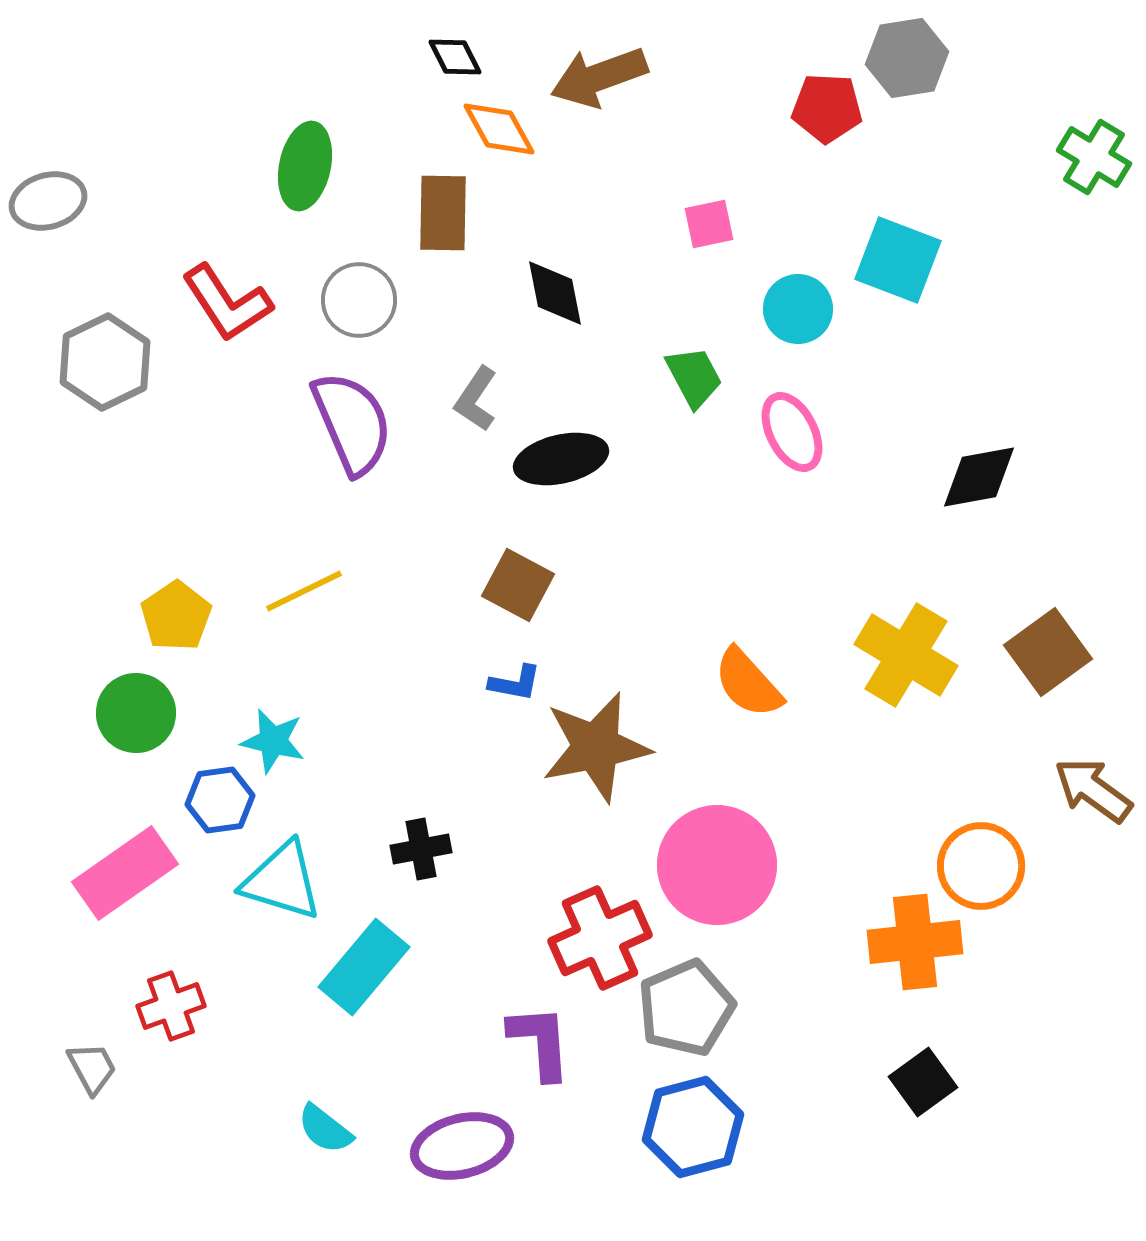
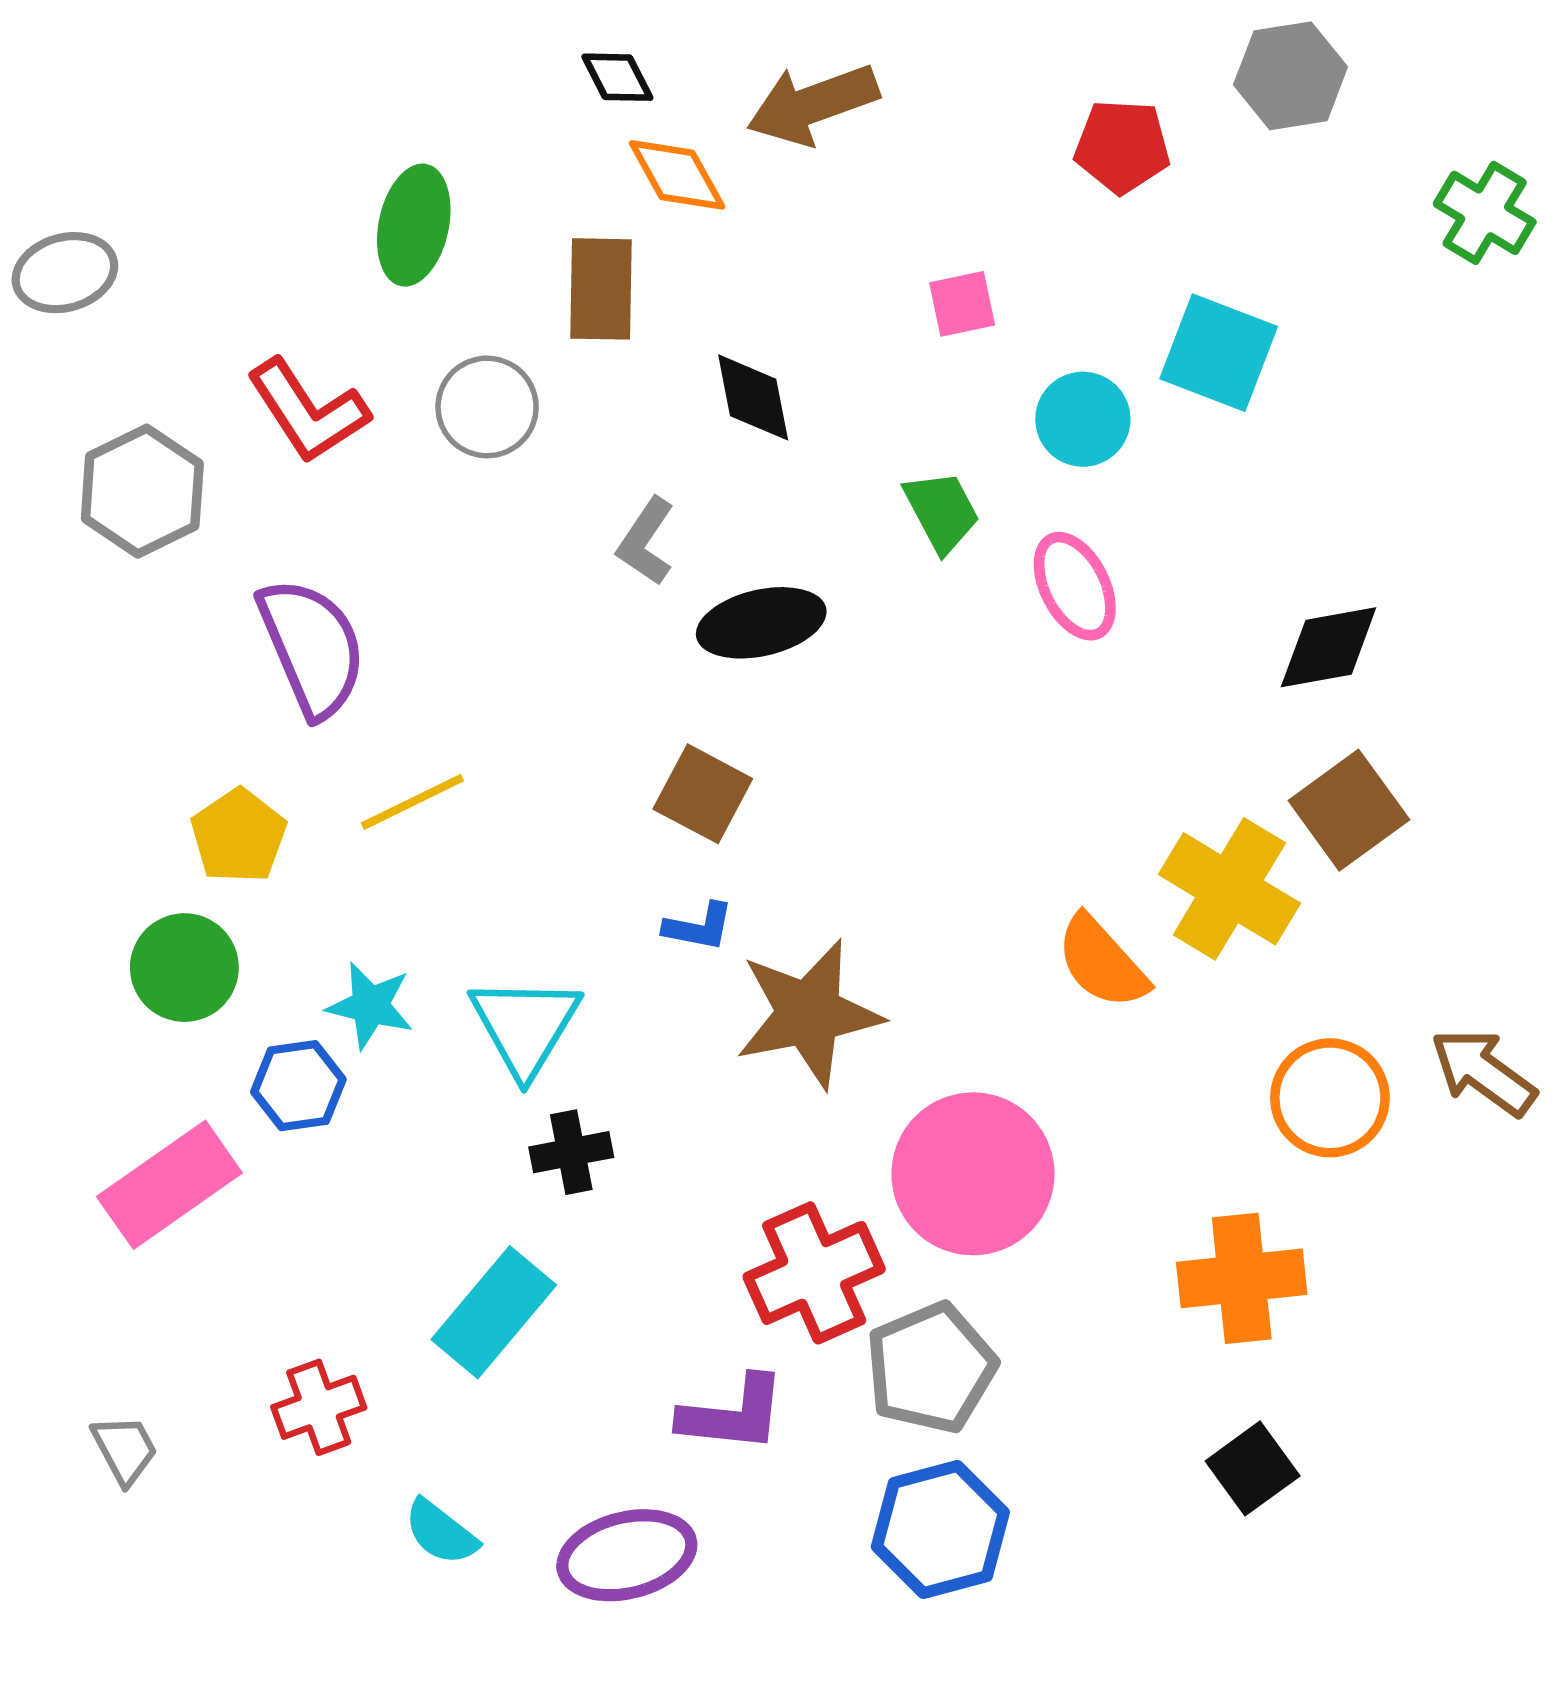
gray hexagon: (907, 58) -> (1291, 76), moved
purple semicircle: (352, 423) -> (312, 647), moved
brown square: (1048, 652) -> (1349, 810), moved
orange semicircle: (748, 683) -> (1102, 962), moved
orange circle: (981, 866) -> (1330, 1098), moved
cyan triangle: (282, 881) -> (525, 1026), moved, turned 44
red cross: (171, 1006) -> (319, 1407), moved
purple L-shape: (540, 1042) -> (733, 1414), turned 100

